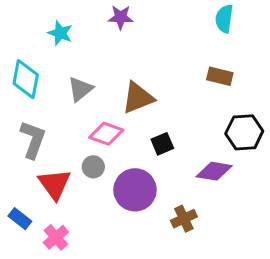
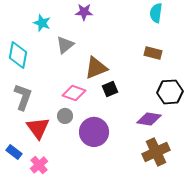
gray triangle: (80, 89) -> (65, 45), moved
black square: (162, 144) -> (110, 89), moved
brown cross: (184, 219) -> (156, 152), moved, size x1.5

